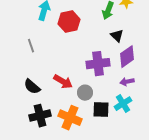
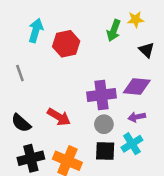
black triangle: (117, 36) -> (147, 50), moved
purple diamond: (127, 57) -> (137, 86), turned 40
gray circle: (85, 93) -> (104, 124), moved

